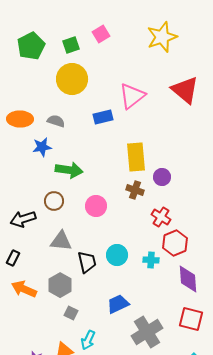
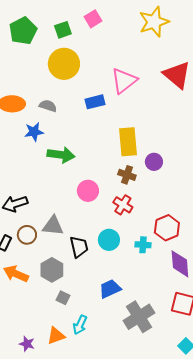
brown circle: (54, 201) -> (27, 235), moved
red cross: (161, 217) -> (123, 205), moved

